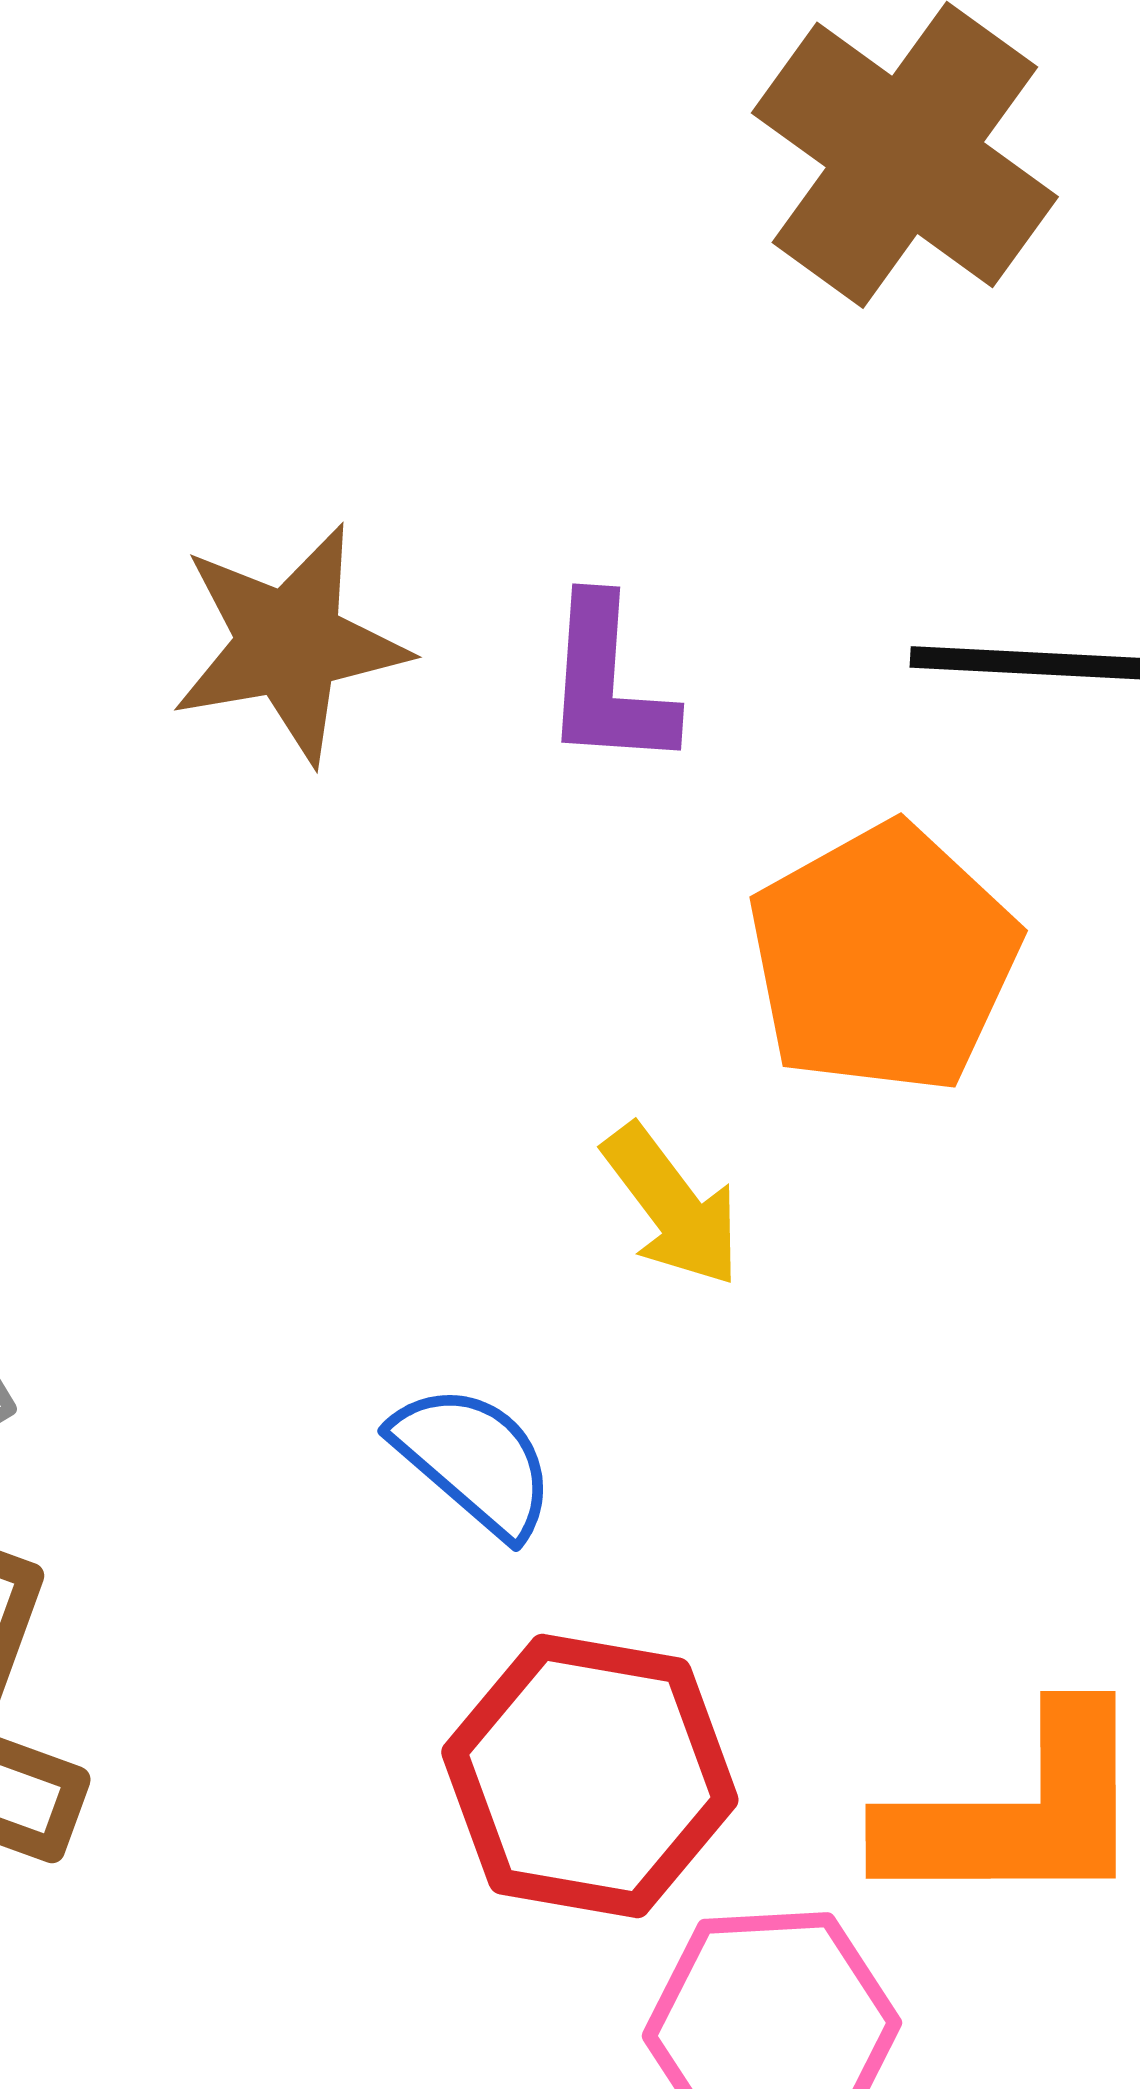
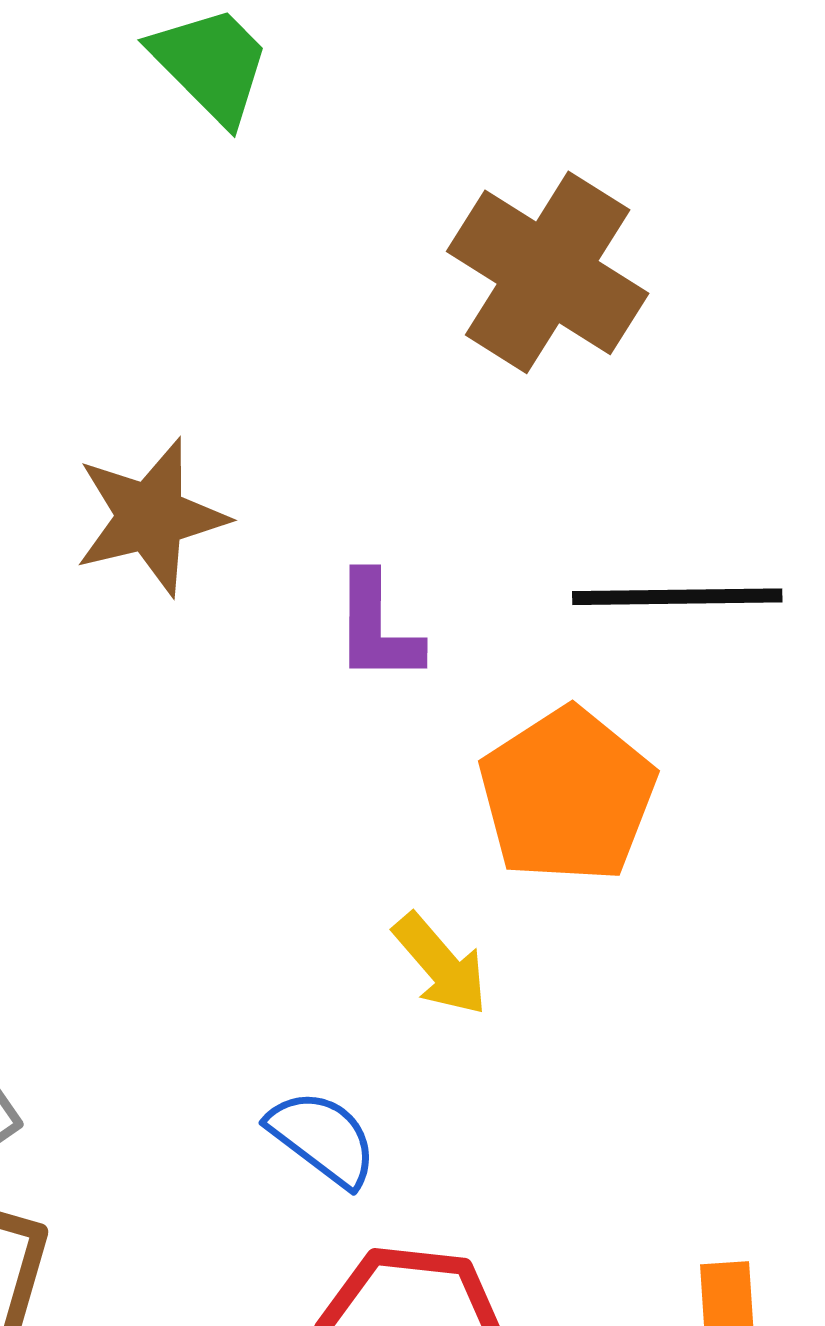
brown star: (289, 644) -> (151, 517), moved

